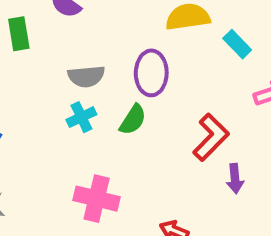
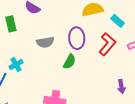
cyan cross: (81, 117) -> (16, 65), moved
red L-shape: (211, 137) -> (107, 44), moved

